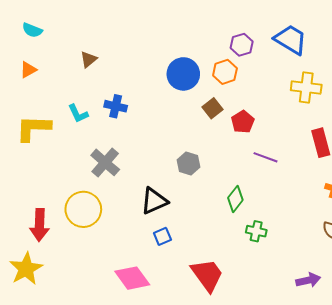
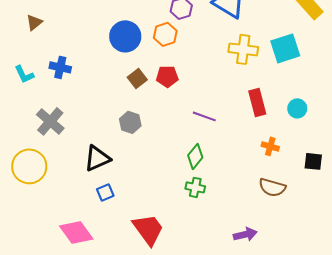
brown square: (212, 108) -> (137, 78), moved
red pentagon: (243, 122) -> (167, 76), moved, turned 30
green diamond: (235, 199) -> (195, 156), moved

